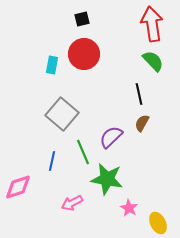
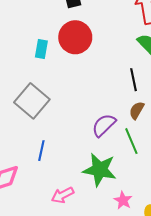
gray square: (62, 114) -> (32, 101), moved
green line: (83, 152) -> (131, 141), moved

